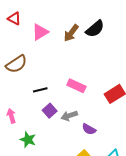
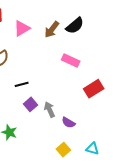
pink rectangle: (76, 86) -> (71, 61), moved
gray arrow: (69, 116) -> (50, 109), turned 84

